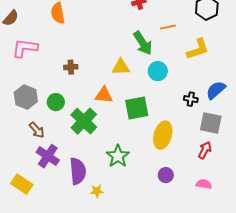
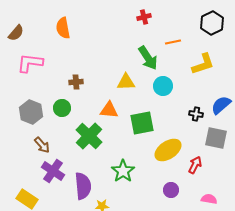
green circle: (56, 102) -> (62, 108), moved
yellow ellipse: (163, 135) -> (168, 150), turned 40
red arrow: (205, 150) -> (195, 165), moved

